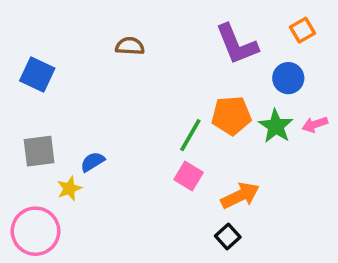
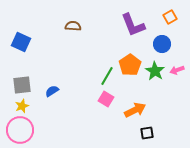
orange pentagon: (231, 115) -> (130, 65), turned -30
yellow star: (69, 188) -> (22, 106), moved
black square: (228, 237) -> (147, 133), moved, turned 32

